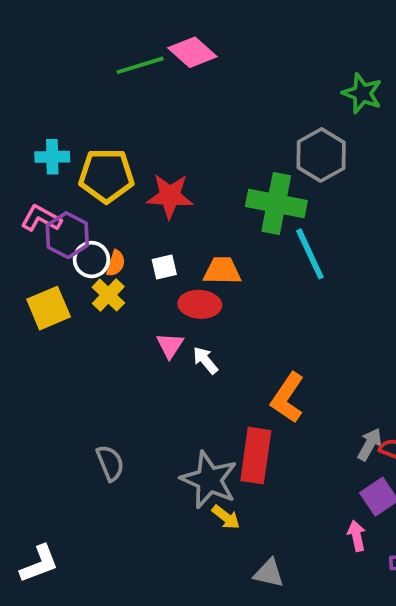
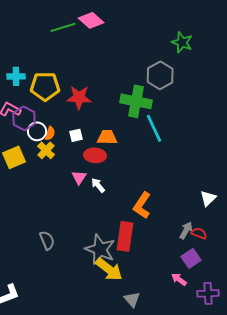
yellow arrow: (226, 517) -> (109, 269), size x1.8
pink arrow: (357, 536) -> (179, 279), turned -42
gray triangle: (269, 573) -> (132, 299), turned 36

